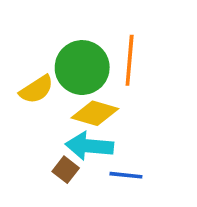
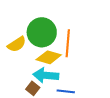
orange line: (130, 60) -> (68, 43), moved

